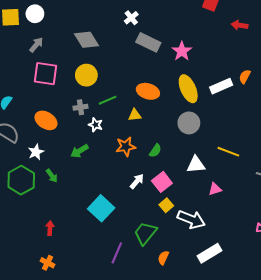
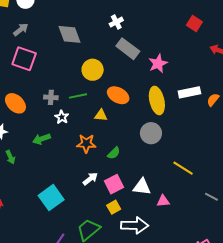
yellow circle: (86, 75) -> (93, 70), moved
white rectangle: (221, 86) -> (189, 92), moved
white triangle: (196, 165) -> (142, 187), moved
white arrow: (191, 219) -> (135, 225), turned -32

